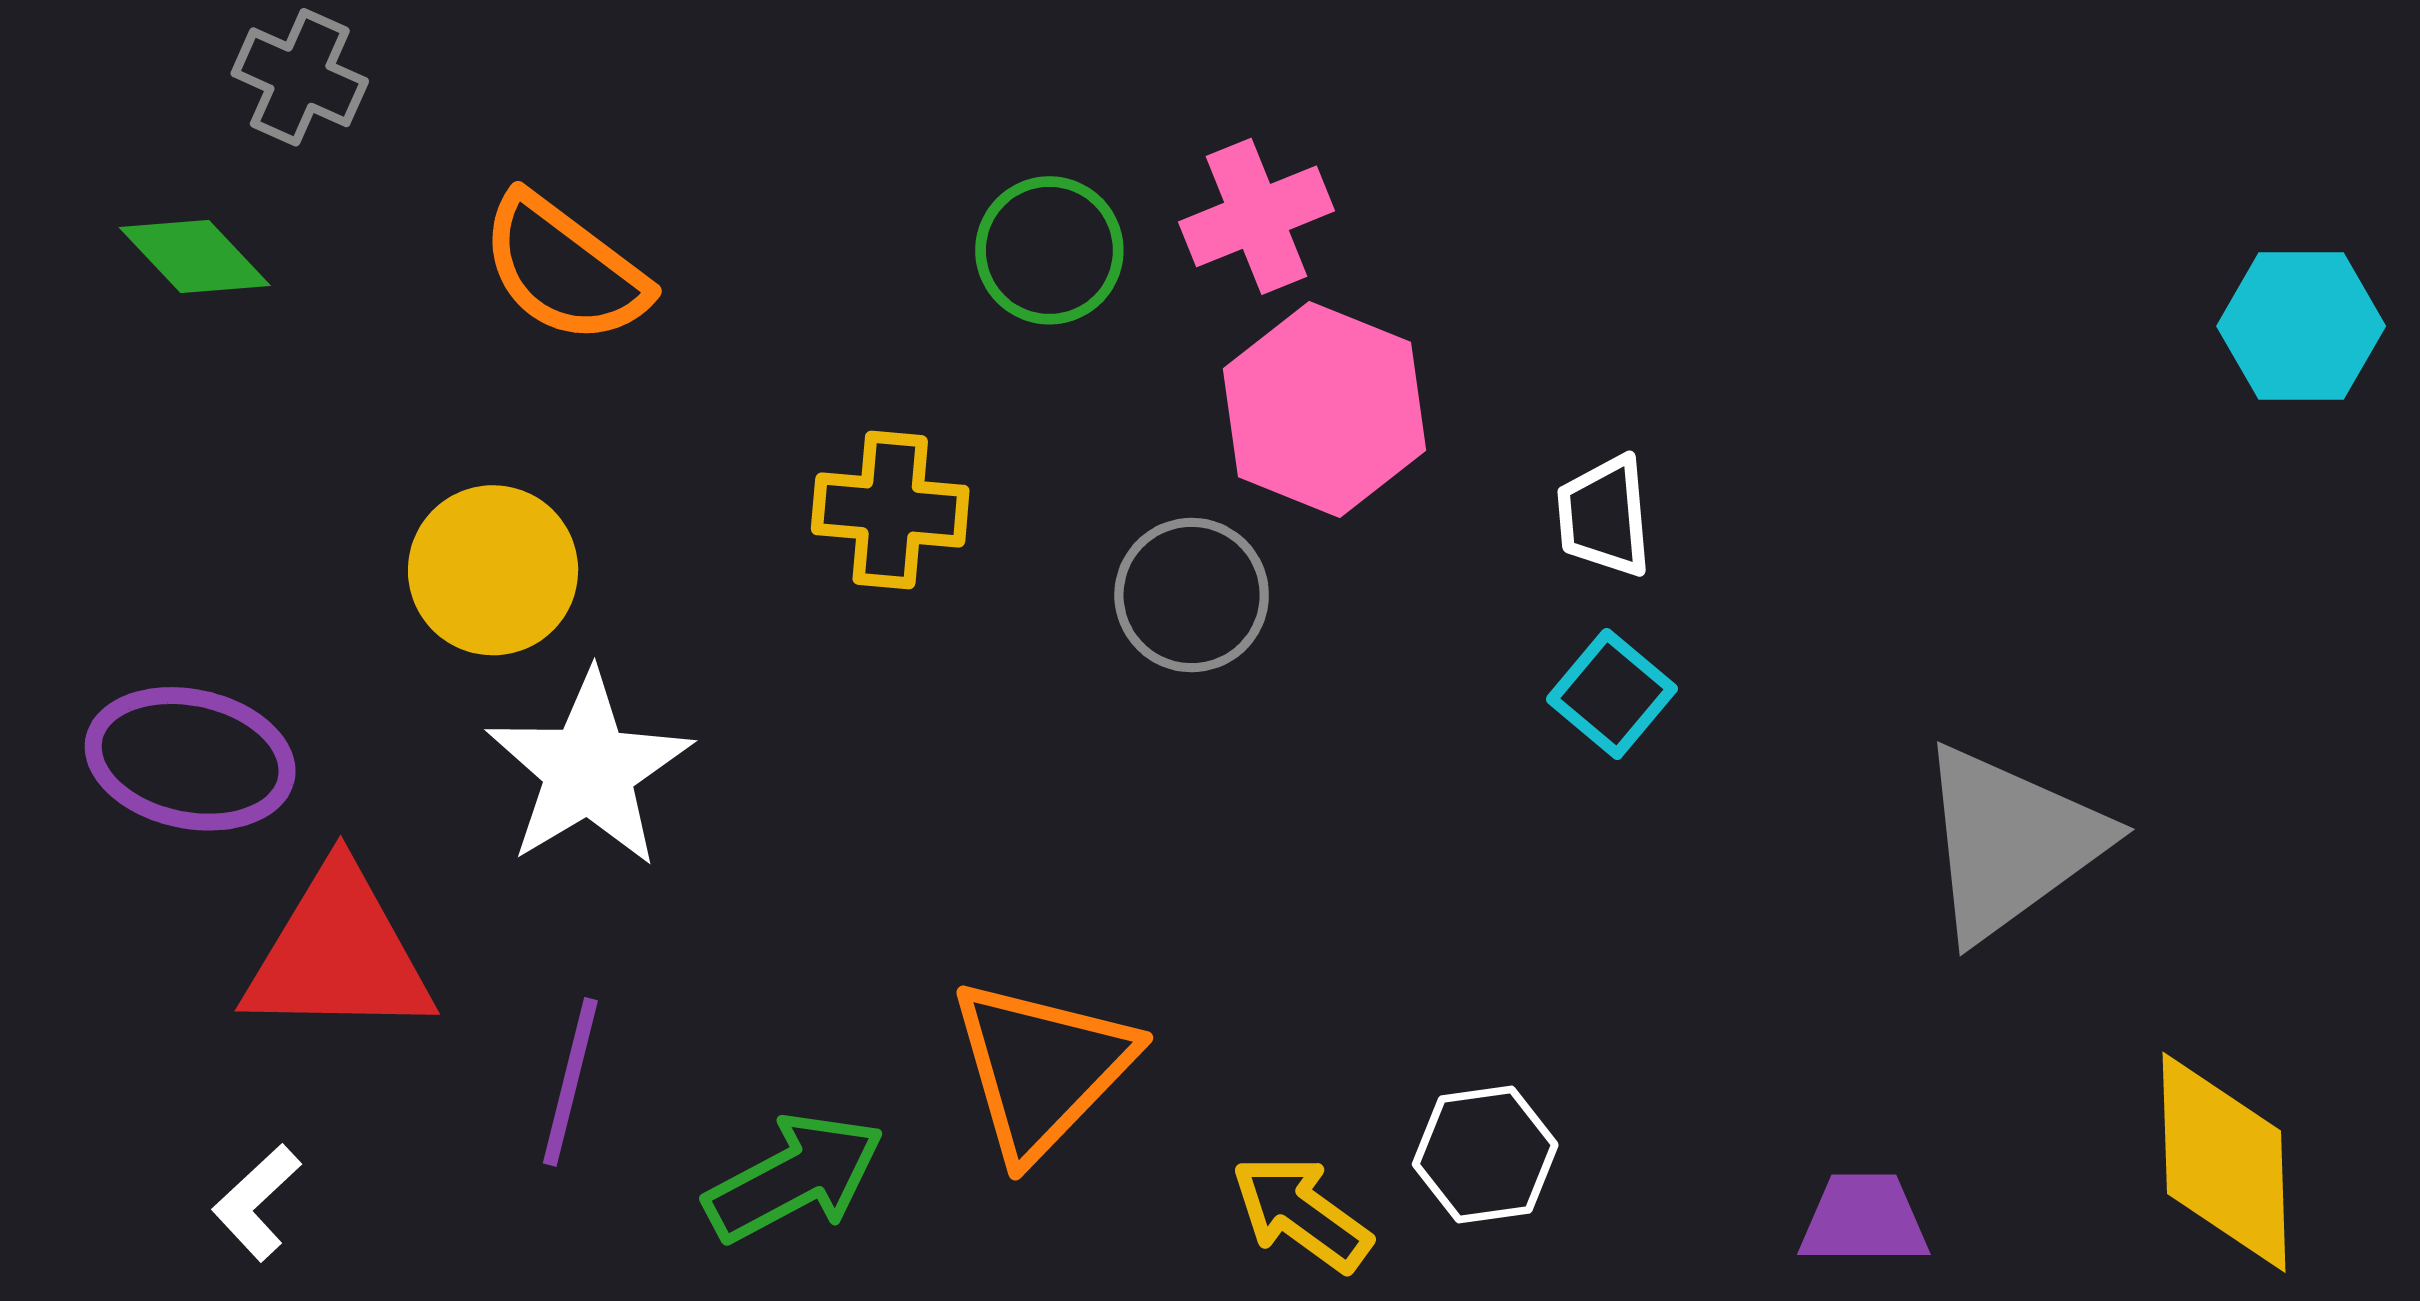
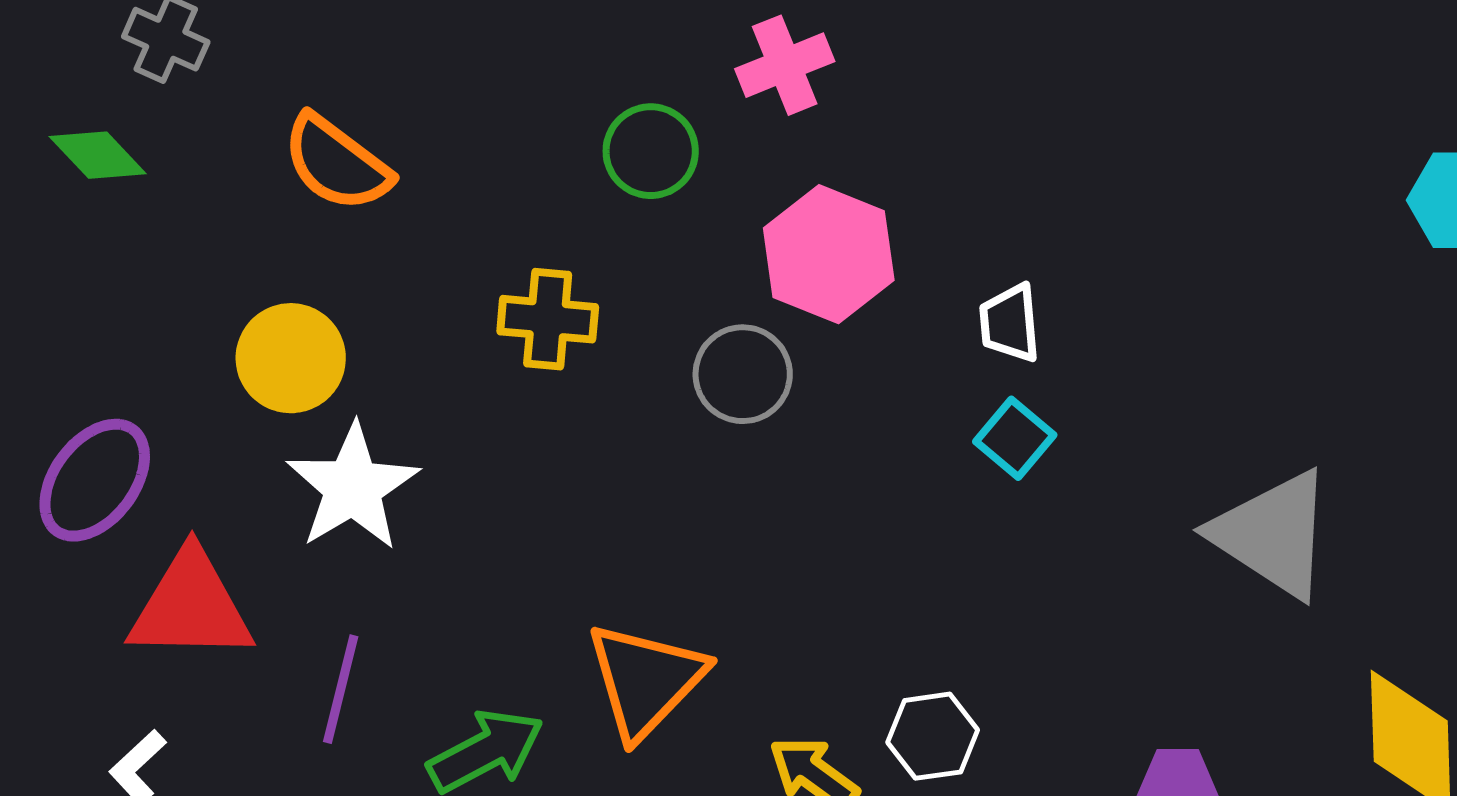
pink cross: (1256, 216) -> (785, 65), moved
purple ellipse: (190, 759) -> (95, 480), turned -65
gray triangle: (2011, 842) -> (1273, 534), turned -51

